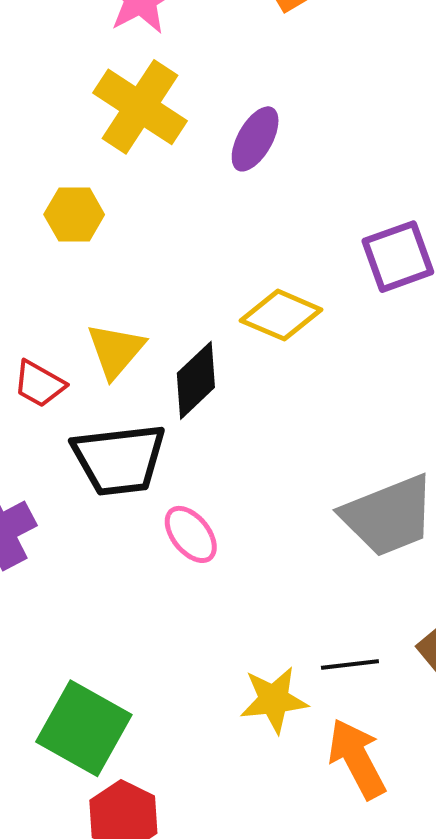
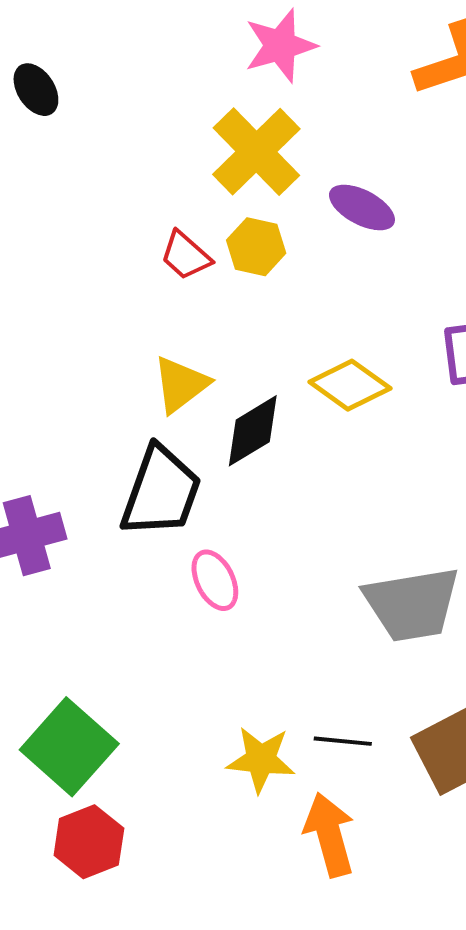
purple ellipse: (255, 139) -> (362, 207), turned 76
yellow hexagon: (74, 215) -> (256, 247), moved
red trapezoid: (39, 384) -> (186, 256), moved
black trapezoid: (119, 459) -> (161, 492), turned -76

